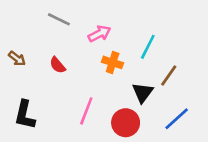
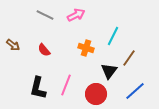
pink arrow: (99, 34) -> (76, 15), moved
black L-shape: (25, 115) -> (38, 88), moved

